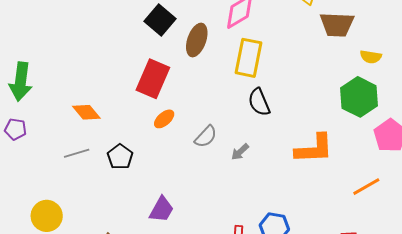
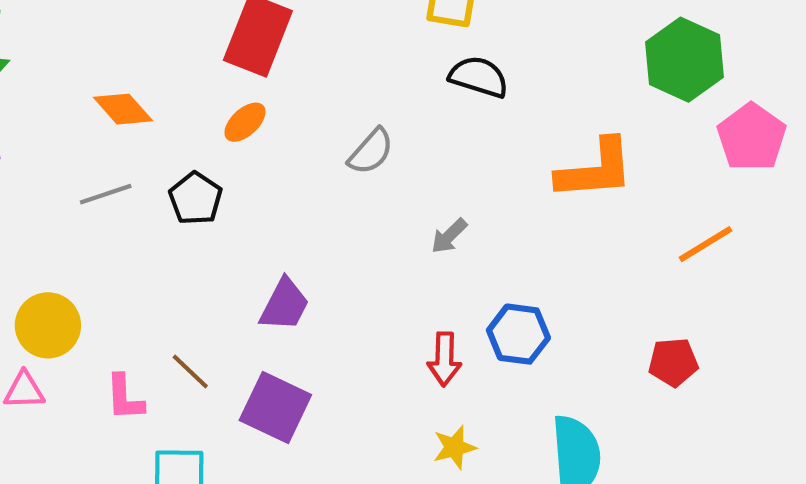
black semicircle: (259, 102) -> (479, 77), turned 132
orange ellipse: (164, 119) -> (245, 122), moved
gray arrow: (240, 152) -> (449, 236), moved

